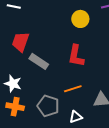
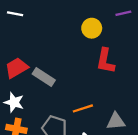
red trapezoid: (20, 42) -> (16, 68), moved, turned 40
red L-shape: (76, 56) -> (105, 61), moved

